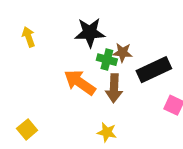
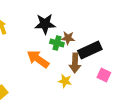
brown arrow: (114, 88) -> (75, 63), moved
yellow star: (107, 132) -> (65, 81), moved

